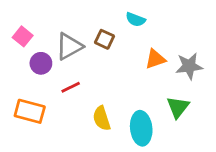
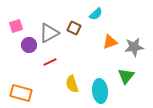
cyan semicircle: (136, 20) -> (96, 14), turned -64
pink square: (23, 36) -> (16, 26), turned 32
orange rectangle: (30, 111) -> (21, 93), moved

